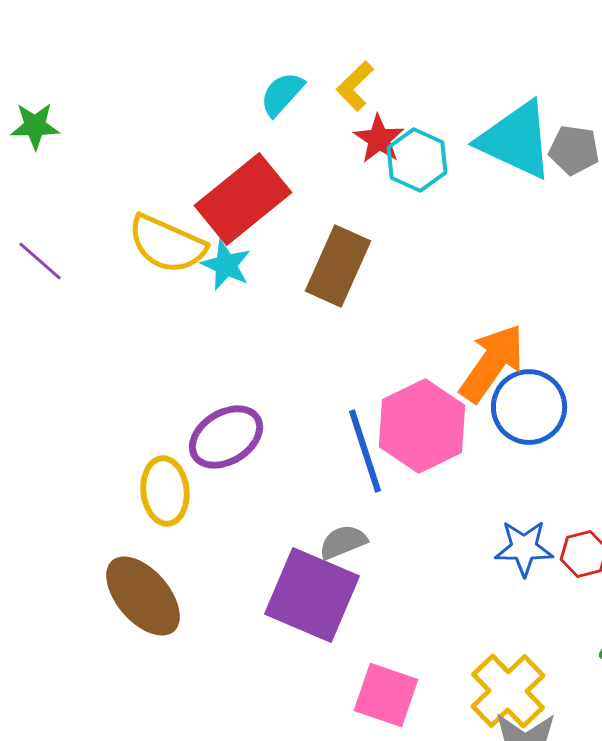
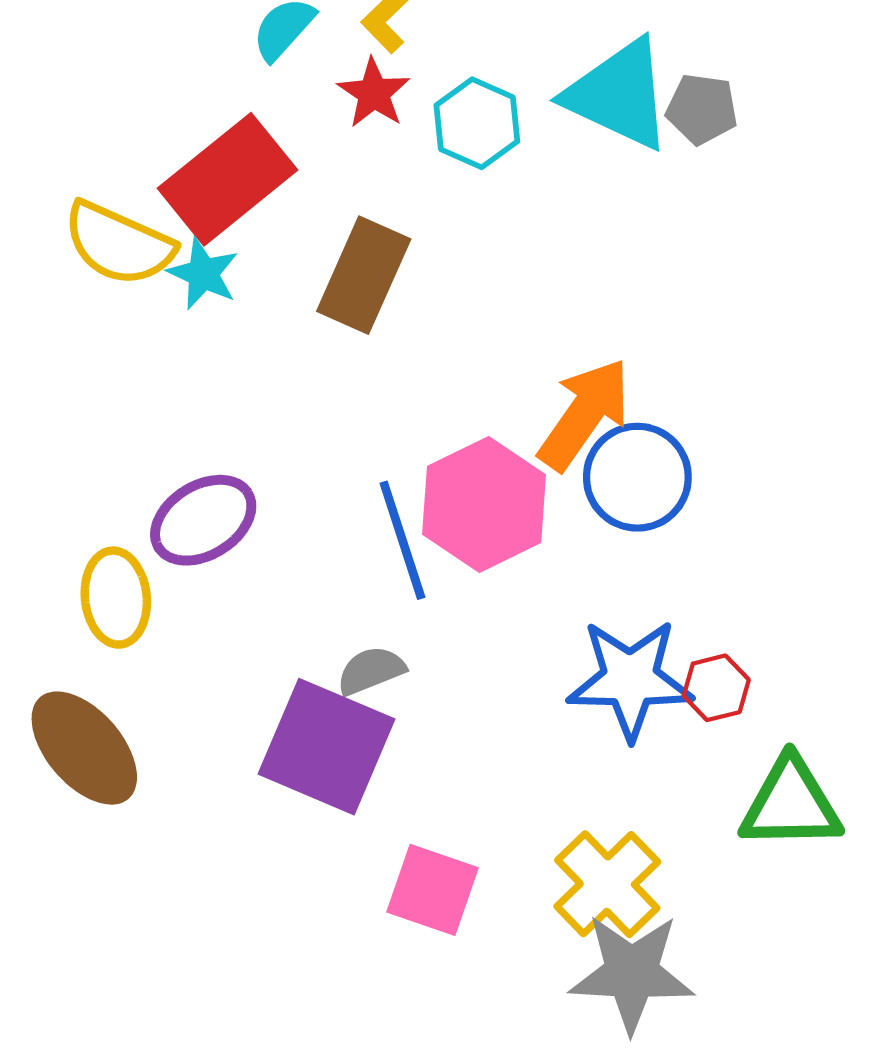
red star: (379, 139) -> (374, 93), moved
blue star: (524, 548) -> (630, 679), size x1.5

